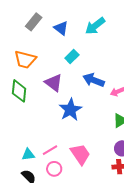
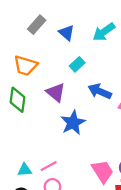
pink trapezoid: (80, 154) -> (103, 171), moved

